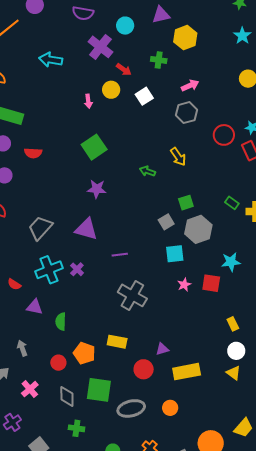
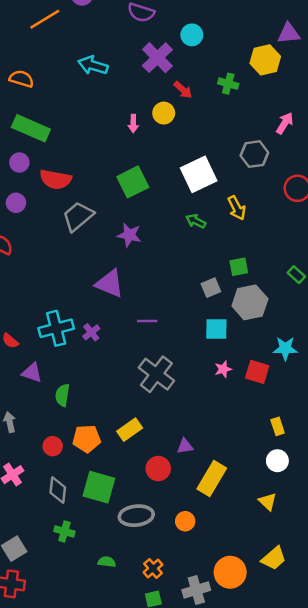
purple triangle: (161, 15) -> (289, 33), moved
pink arrow: (190, 85) -> (285, 123), moved, turned -42
white square: (144, 96) -> (199, 174), moved, size x1.6
red semicircle: (33, 153) -> (56, 179), size x1.4
gray trapezoid: (40, 228) -> (78, 216), moved
yellow rectangle: (117, 342) -> (130, 430), turned -54
orange pentagon: (84, 353) -> (87, 439), turned -30
yellow rectangle: (187, 372) -> (212, 479), turned -56
yellow triangle: (234, 373) -> (268, 502), moved

